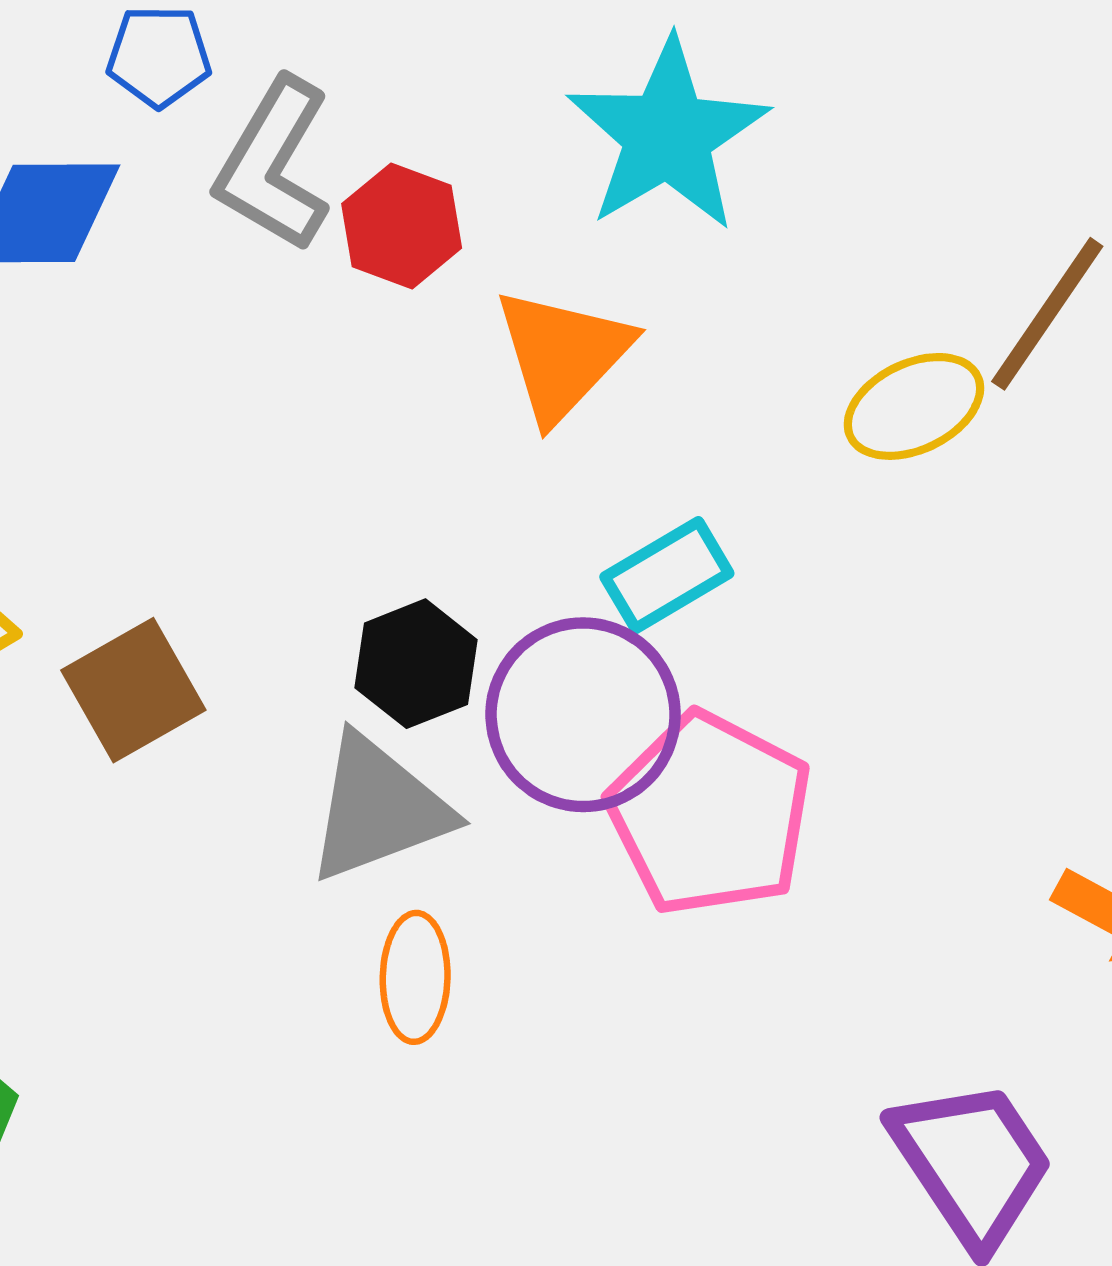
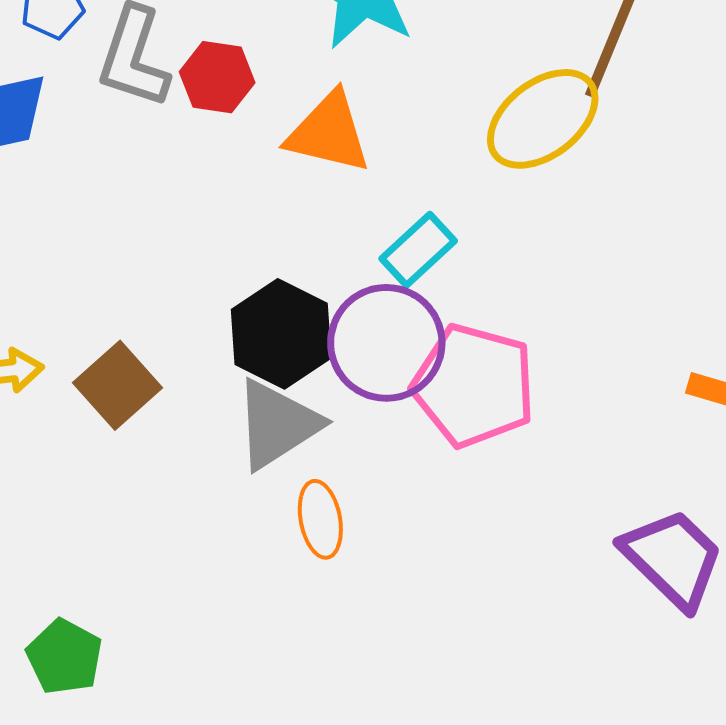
orange triangle: (563, 355) -> (329, 133), turned -48
yellow ellipse: (914, 406) -> (543, 119), size x1.4
black hexagon: (416, 664) -> (281, 334), size x1.4

